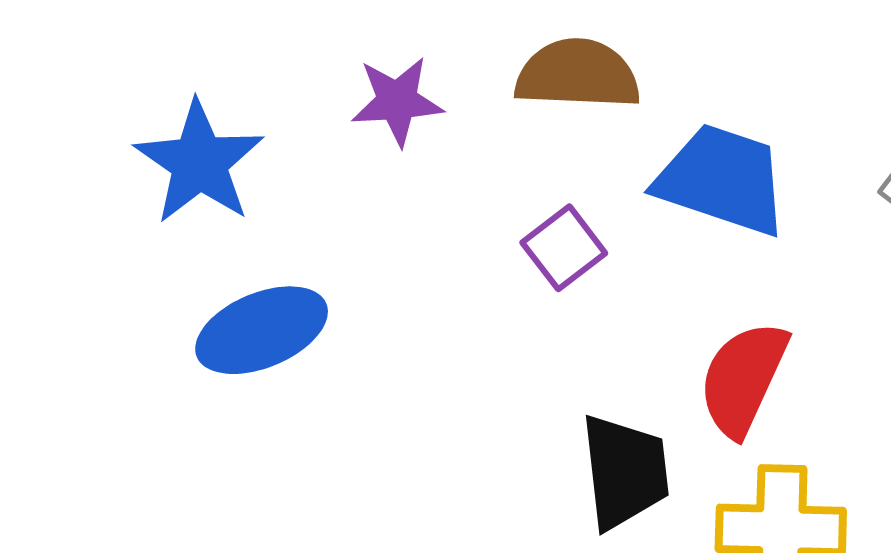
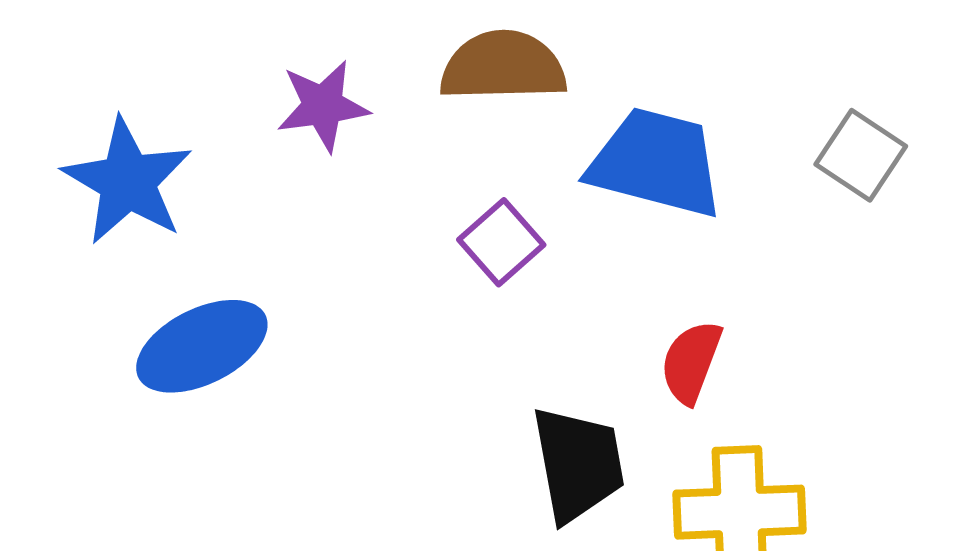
red semicircle: (743, 379) -> (691, 362), size x0.7

